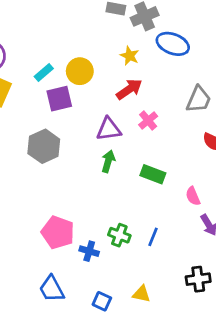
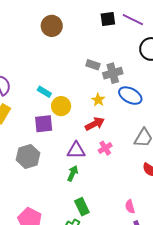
cyan rectangle: (44, 72) -> (44, 92), moved, turned 64
green rectangle: (153, 174) -> (82, 207), moved, turned 36

